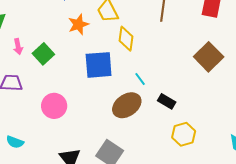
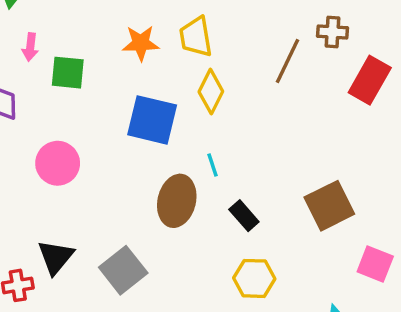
green square: (43, 54) -> (68, 73), turned 30
brown square: (209, 57) -> (329, 206), moved
brown ellipse: (127, 105) -> (177, 201), turned -60

